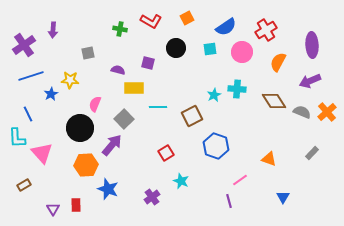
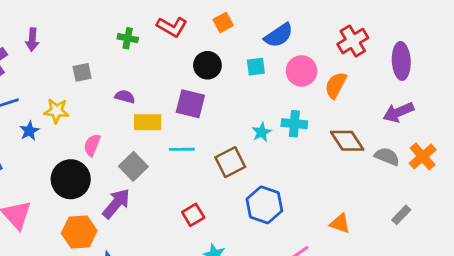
red cross: (266, 30) -> (353, 41), moved
orange semicircle: (278, 62) -> (336, 85), moved
purple square: (148, 63) -> (190, 104), moved, size x1.5

